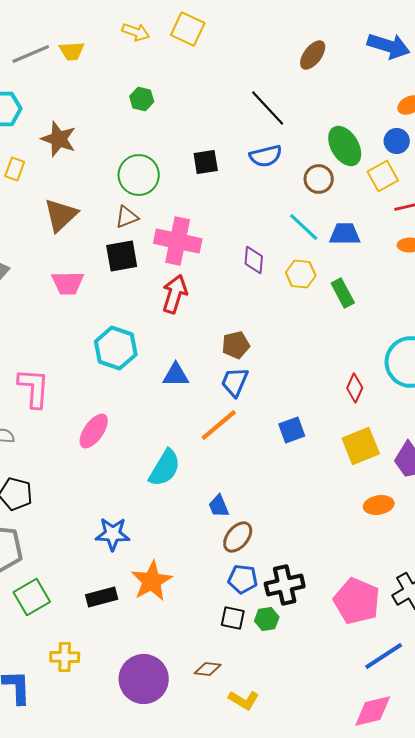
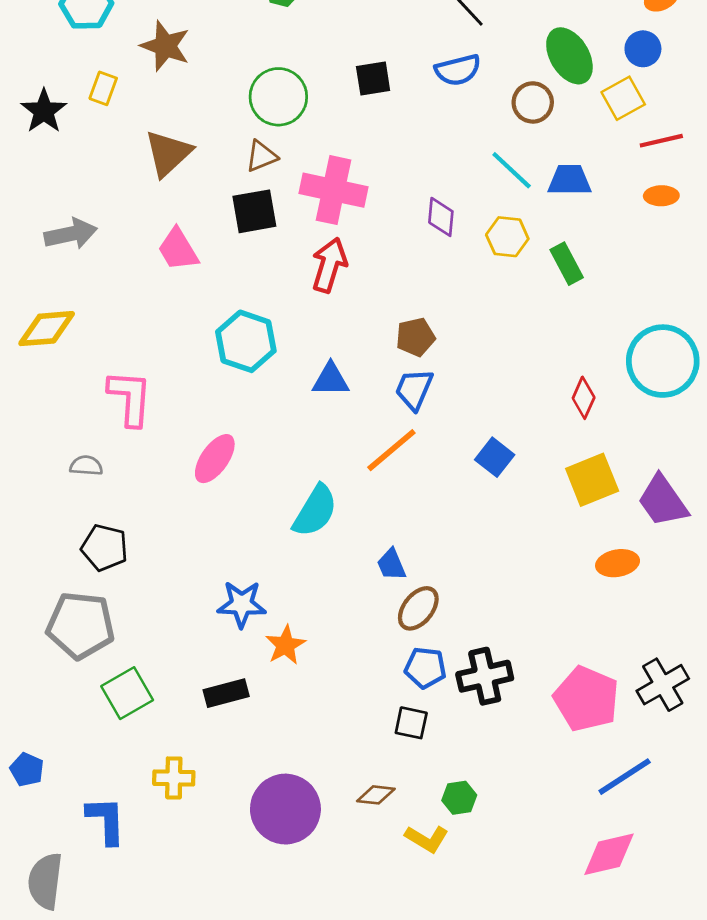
pink trapezoid: (68, 283) -> (178, 249), turned 60
blue square: (292, 430) -> (495, 457), turned -32
orange star: (152, 581) -> (285, 645), moved, size x0.7
green hexagon: (267, 619) -> (459, 798), moved

